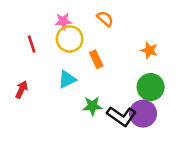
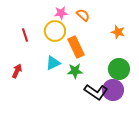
pink star: (63, 21) -> (61, 13), moved
orange star: (149, 50) -> (118, 32), moved
orange rectangle: (96, 59) -> (76, 47), size x1.5
green star: (92, 106) -> (75, 71), moved

